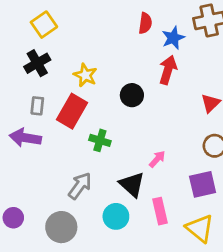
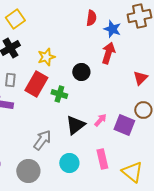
blue star: (173, 38) -> (112, 29), turned -30
yellow star: (85, 75) -> (46, 57), turned 30
green cross: (100, 140) -> (59, 94), moved
black triangle: (132, 184) -> (75, 125), moved, turned 40
purple square: (203, 184) -> (124, 125), moved, turned 35

